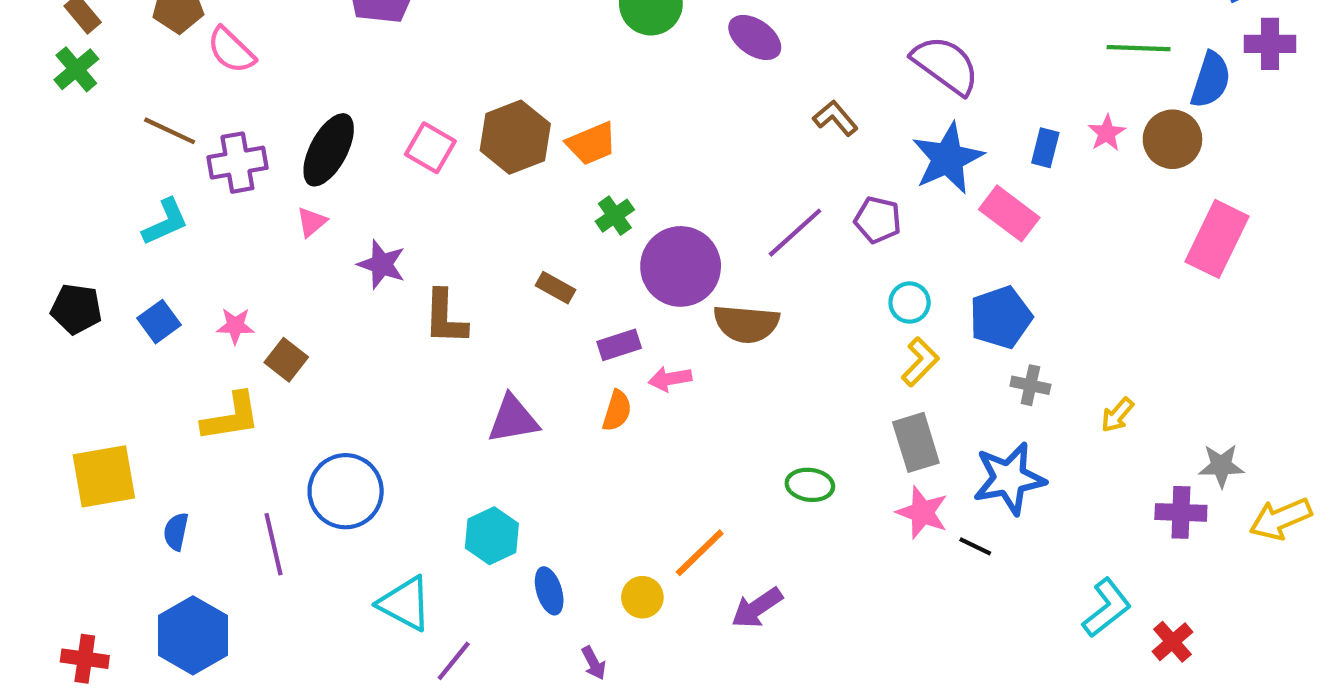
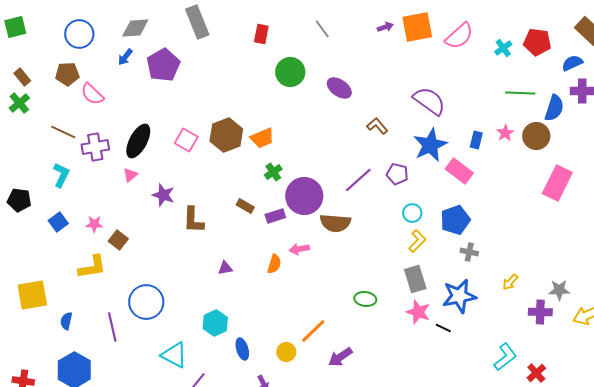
cyan L-shape: (165, 222) -> (61, 175), turned -40
black pentagon: (76, 309) -> (19, 200), moved
purple rectangle: (619, 345) -> (275, 216), moved
yellow arrow: (1117, 415) -> (510, 282), moved
purple triangle: (513, 419) -> (225, 268), size x0.6

